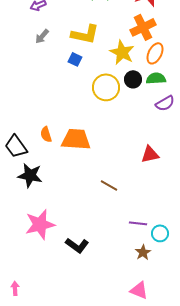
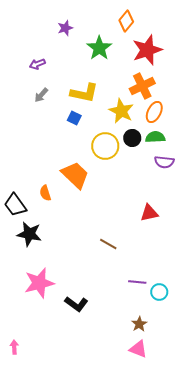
purple semicircle: (165, 103) -> (164, 162), turned 36
orange trapezoid: (76, 139) -> (75, 175), moved, turned 40
brown star: (143, 252) -> (139, 324), moved

